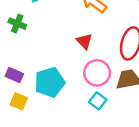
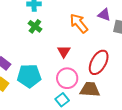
green cross: (17, 24) -> (35, 26), moved

